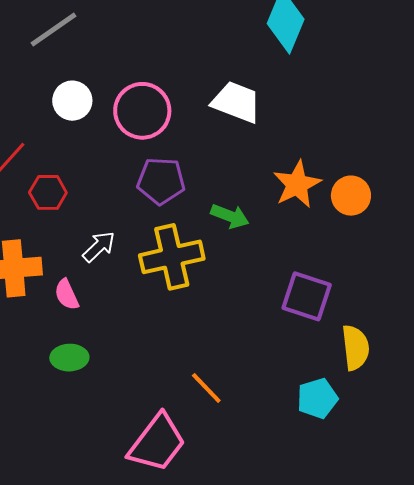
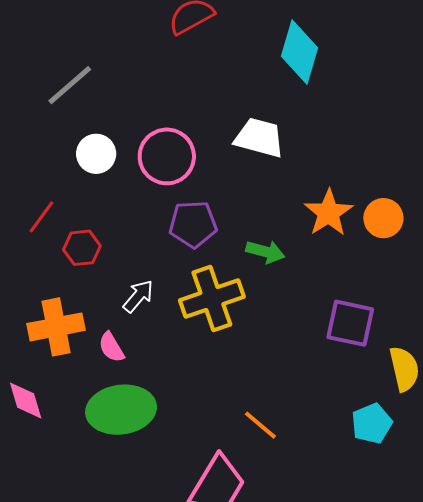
green ellipse: (69, 358) -> (121, 410), size x1.8

